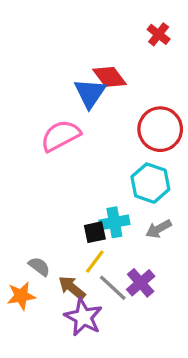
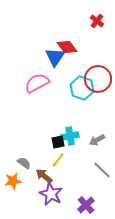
cyan hexagon: (150, 183) -> (82, 88), moved
purple cross: (141, 283) -> (86, 205), moved
gray line: (113, 288) -> (102, 170), moved

